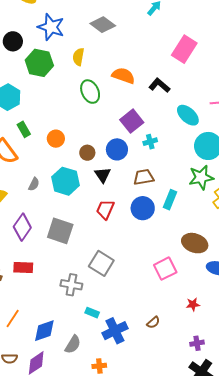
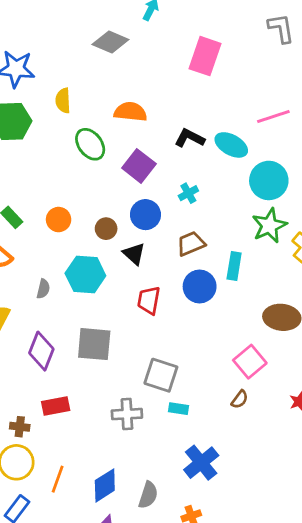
gray diamond: (103, 25) -> (110, 42), moved
black L-shape: (159, 85) -> (190, 138), moved
purple square: (132, 121) -> (139, 166), moved
cyan rectangle: (92, 313) -> (179, 409), moved
brown semicircle: (153, 322) -> (240, 399), moved

